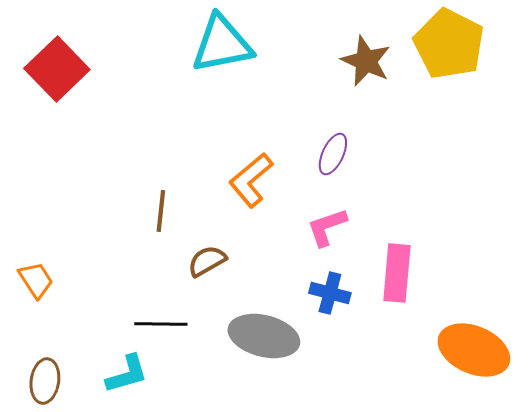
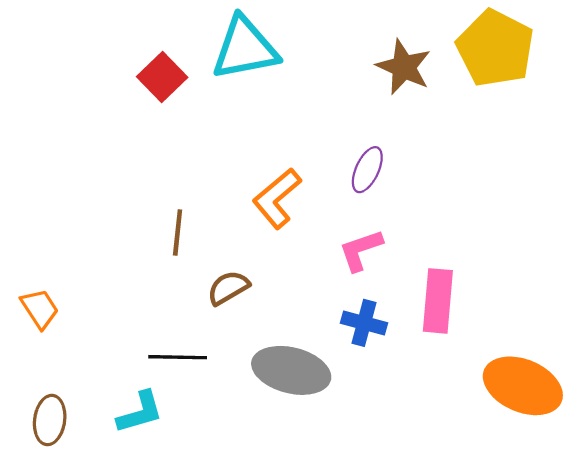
red square: (57, 69) -> (162, 77), moved, size x0.7

